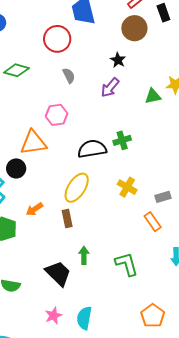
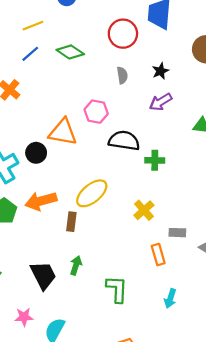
black star: (118, 60) -> (160, 71), moved
black semicircle: (92, 149) -> (124, 141), moved
orange arrow: (34, 209) -> (41, 201), size x1.6

